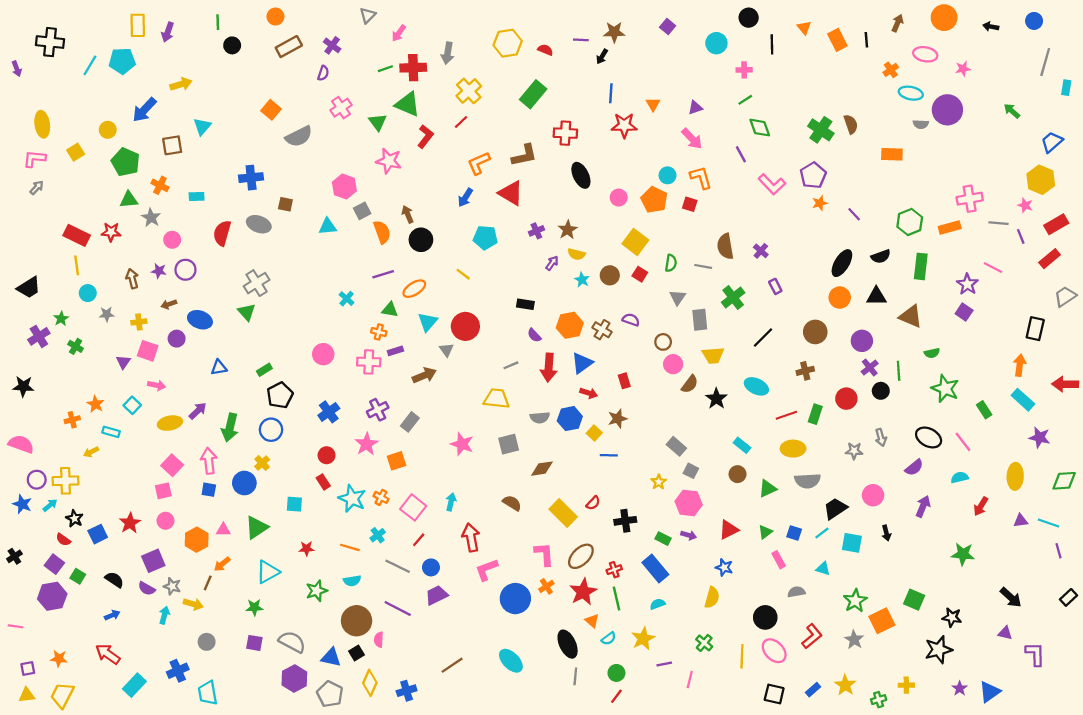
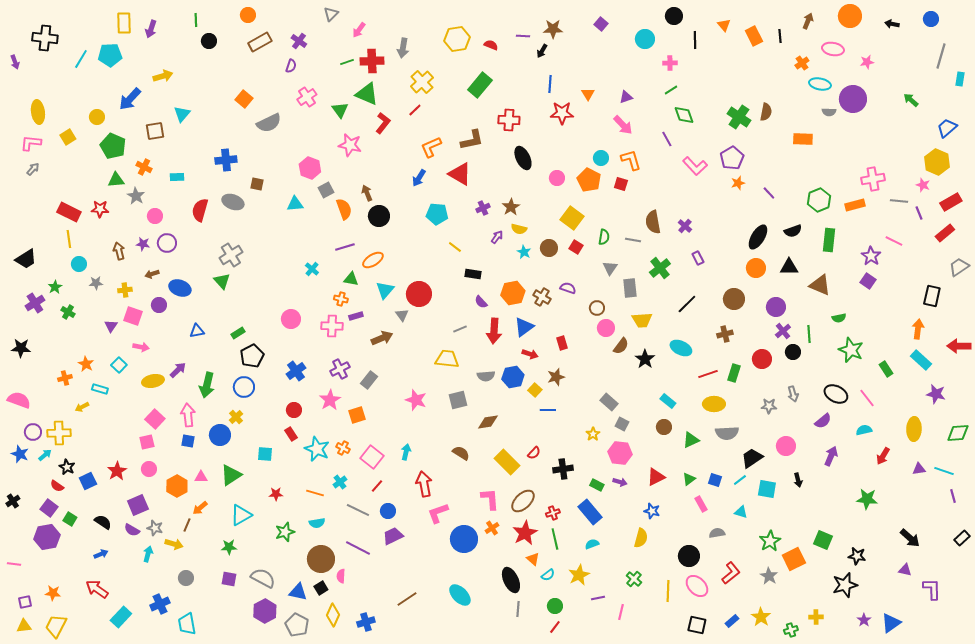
brown semicircle: (851, 124) -> (766, 112), turned 30
yellow line: (463, 274) -> (455, 247), moved

